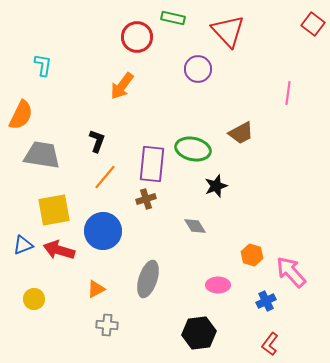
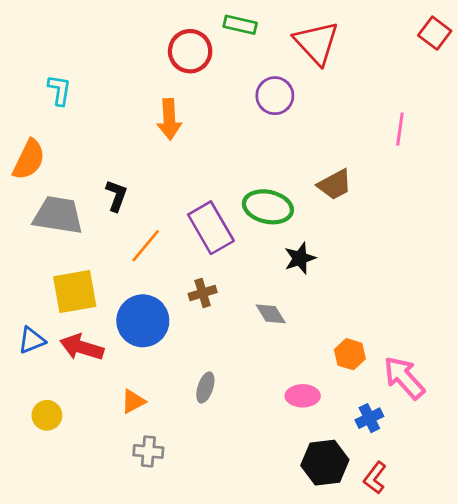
orange arrow: (122, 86) -> (169, 119), turned -40
black L-shape: (97, 141) -> (116, 196), moved
purple rectangle: (152, 164) -> (211, 228), turned -36
brown cross: (146, 199) -> (203, 293), moved
gray ellipse: (148, 279) -> (205, 388), size x0.6
black hexagon: (199, 333) -> (325, 463), moved

